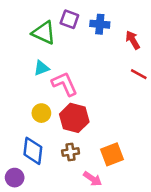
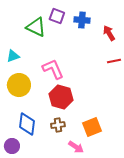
cyan triangle: (41, 68) -> (13, 56), moved
red line: (139, 74) -> (114, 61), turned -40
yellow circle: (41, 113) -> (19, 85), moved, size x1.5

